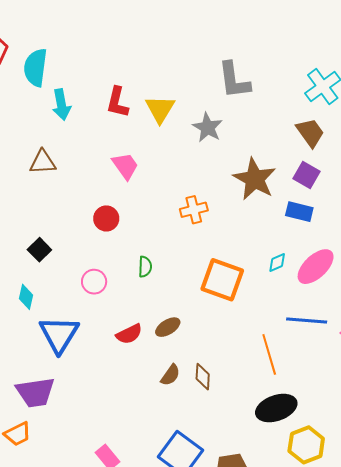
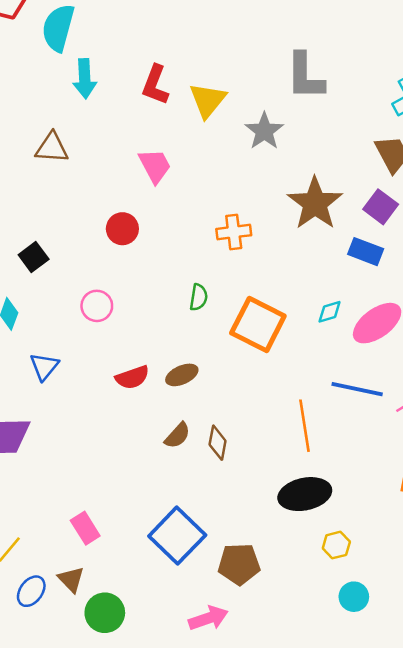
green semicircle: (145, 267) -> (199, 297), moved
blue triangle: (59, 334) -> (44, 366), size x0.6
yellow hexagon: (306, 445) -> (336, 545), size x0.6

